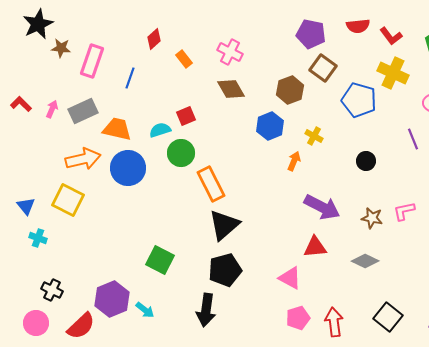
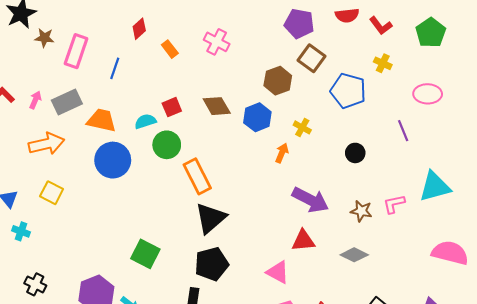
yellow cross: (393, 73) -> (383, 63), size x0.6
brown diamond: (231, 89) -> (217, 106), moved
orange arrow: (83, 159) -> (46, 144), moved
yellow square: (68, 200) -> (52, 193), size x0.7

